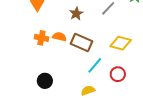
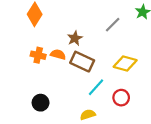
brown star: (76, 14) -> (75, 38), moved

